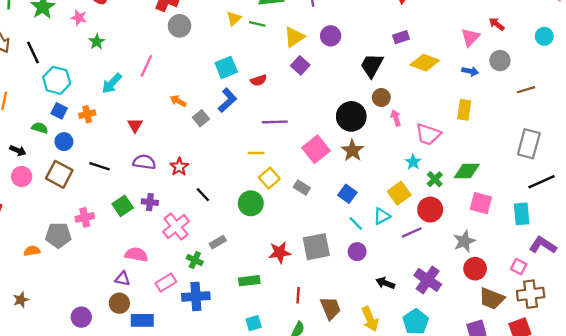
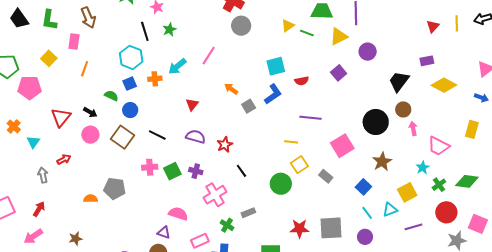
yellow triangle: (294, 37) -> (339, 36), moved
black line: (33, 52) -> (145, 31), moved
blue square: (59, 111) -> (130, 84), turned 32
orange cross: (87, 114) -> (155, 79), moved
brown star: (352, 150) -> (382, 162), moved
pink square: (481, 203) -> (478, 224), moved
red circle: (430, 210) -> (446, 212), moved
pink cross: (85, 217) -> (150, 167), moved

